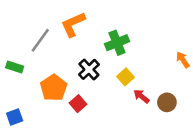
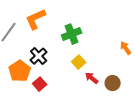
black cross: (89, 69) -> (39, 56), moved

